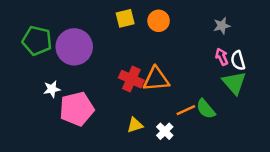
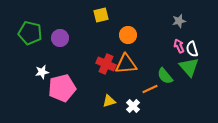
orange circle: (159, 21) -> (128, 35), moved
purple circle: (74, 47) -> (60, 38), size x0.6
green semicircle: (206, 109) -> (165, 76), moved

